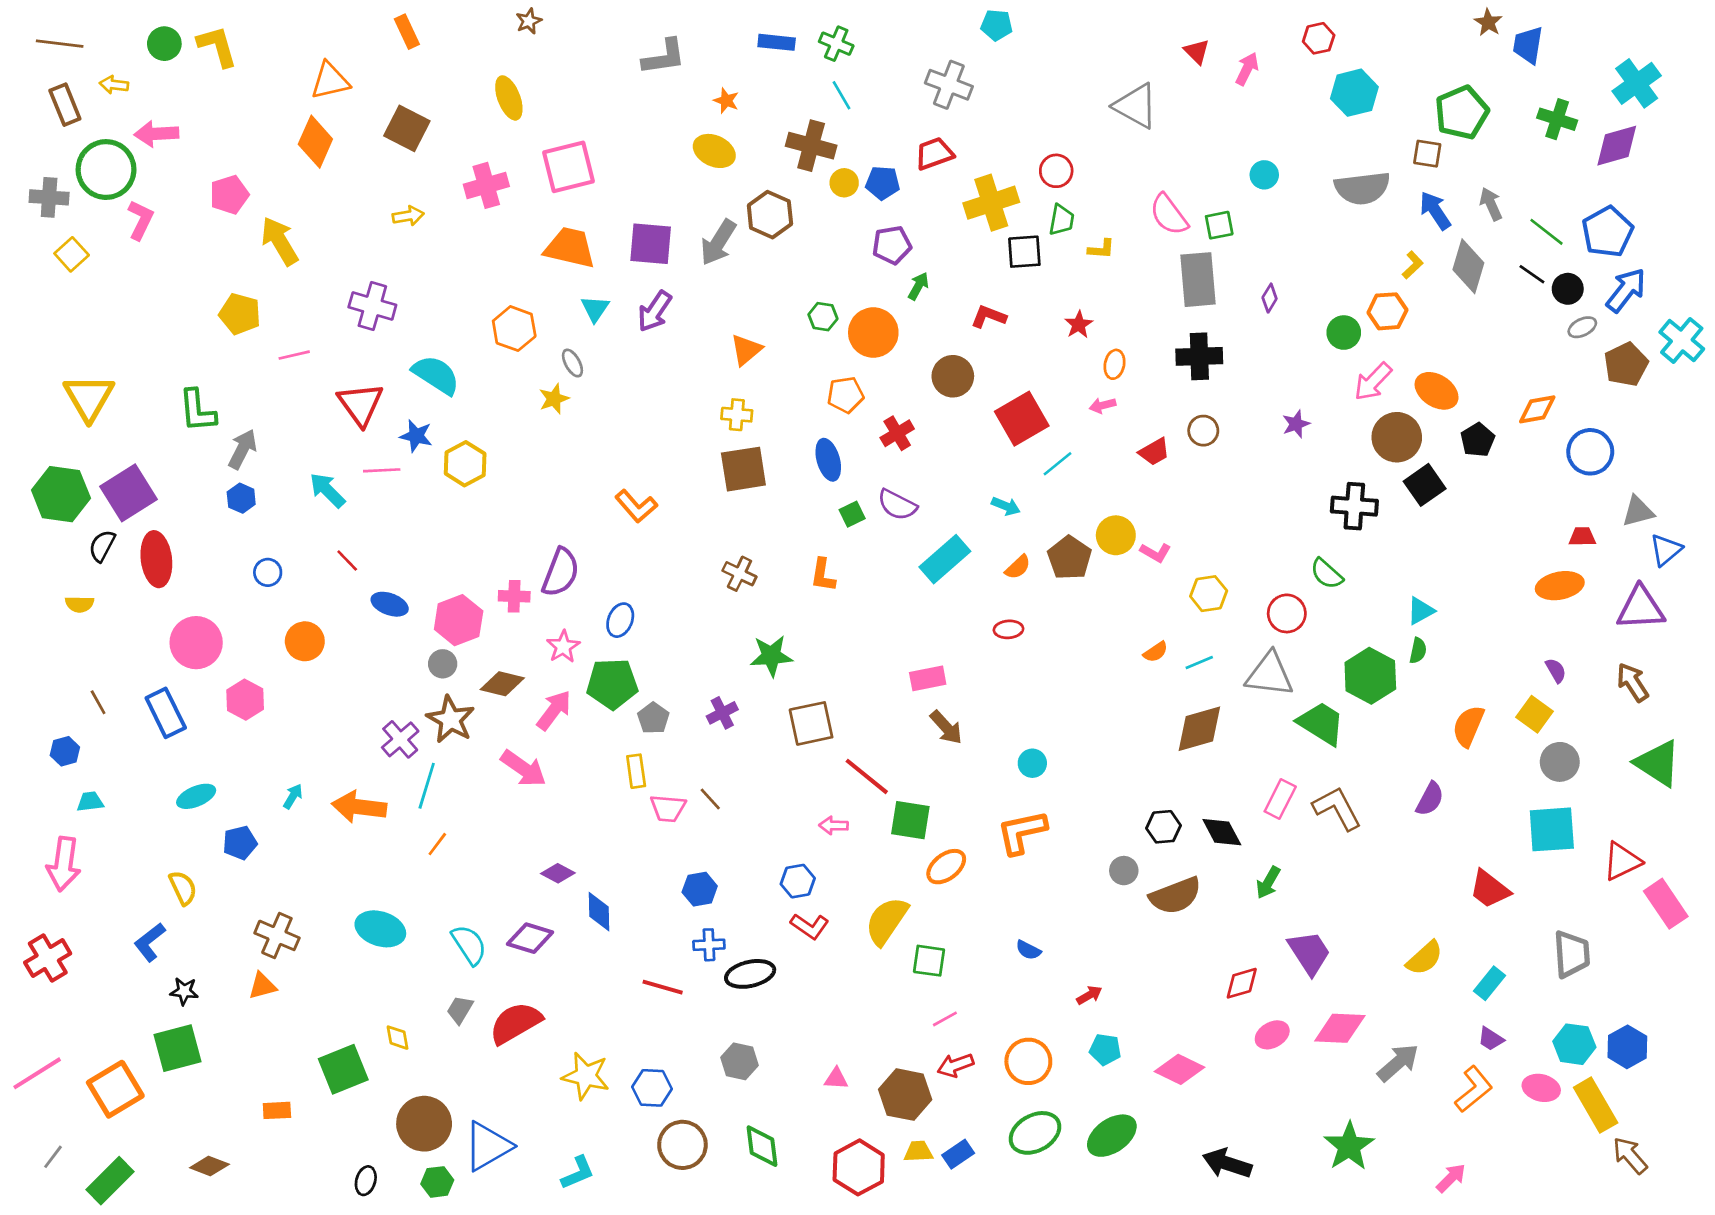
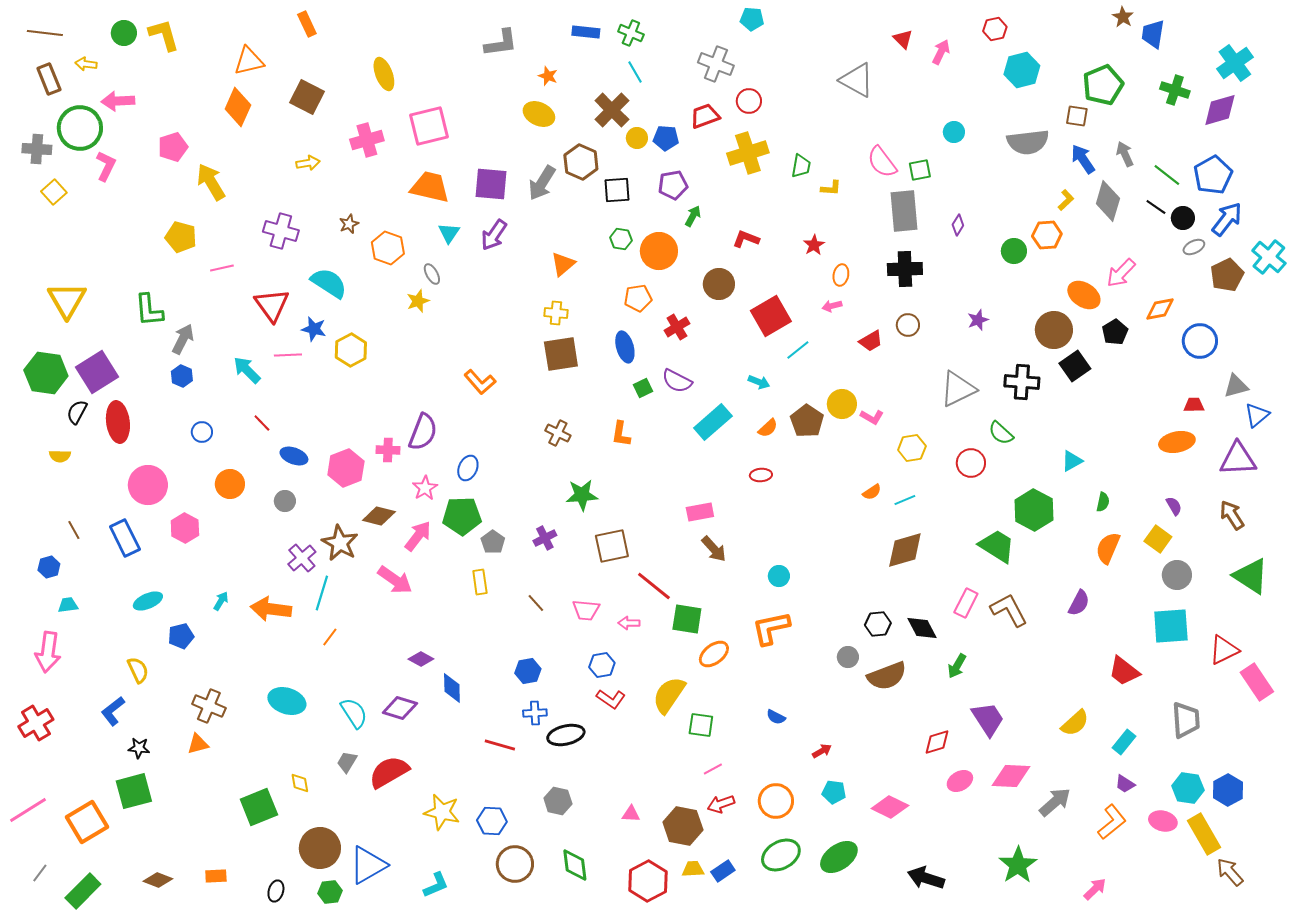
brown star: (529, 21) -> (349, 224), moved
brown cross: (811, 146) -> (612, 110), turned 30
red circle: (1056, 171) -> (749, 101), moved
black square: (1024, 252) -> (617, 190), moved
pink arrow: (1373, 382) -> (1121, 273), moved
green semicircle: (1418, 651) -> (1103, 502), moved
gray circle: (443, 664) -> (285, 501), moved
gray triangle: (1270, 674) -> (958, 389), moved, turned -33
pink trapezoid: (668, 808) -> (586, 610), moved
orange rectangle: (277, 1110) -> (216, 876), moved

